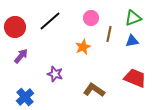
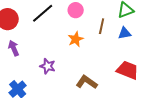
pink circle: (91, 18) -> (76, 10), moved
purple arrow: (21, 56) -> (14, 48), turned -63

